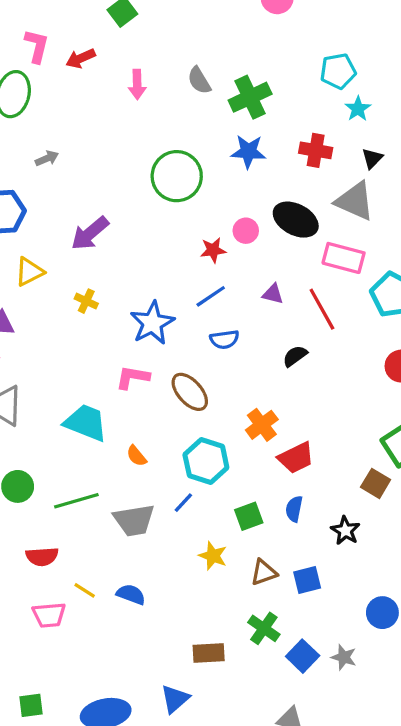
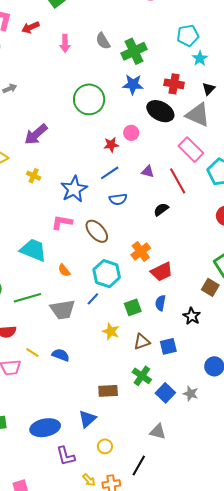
black ellipse: (296, 220) -> (160, 111), moved
pink rectangle: (344, 258) -> (191, 150), turned 30

